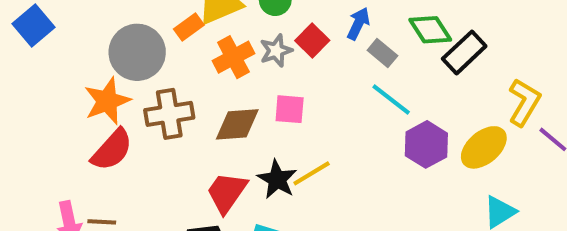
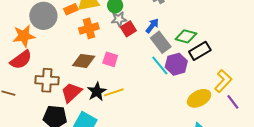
green diamond: (430, 30) -> (186, 36), turned -55
gray star: (276, 51) -> (119, 19), moved
gray rectangle: (382, 53) -> (161, 42), size x1.5
brown cross: (169, 114) -> (47, 80), moved
purple hexagon: (426, 144) -> (176, 64), moved

